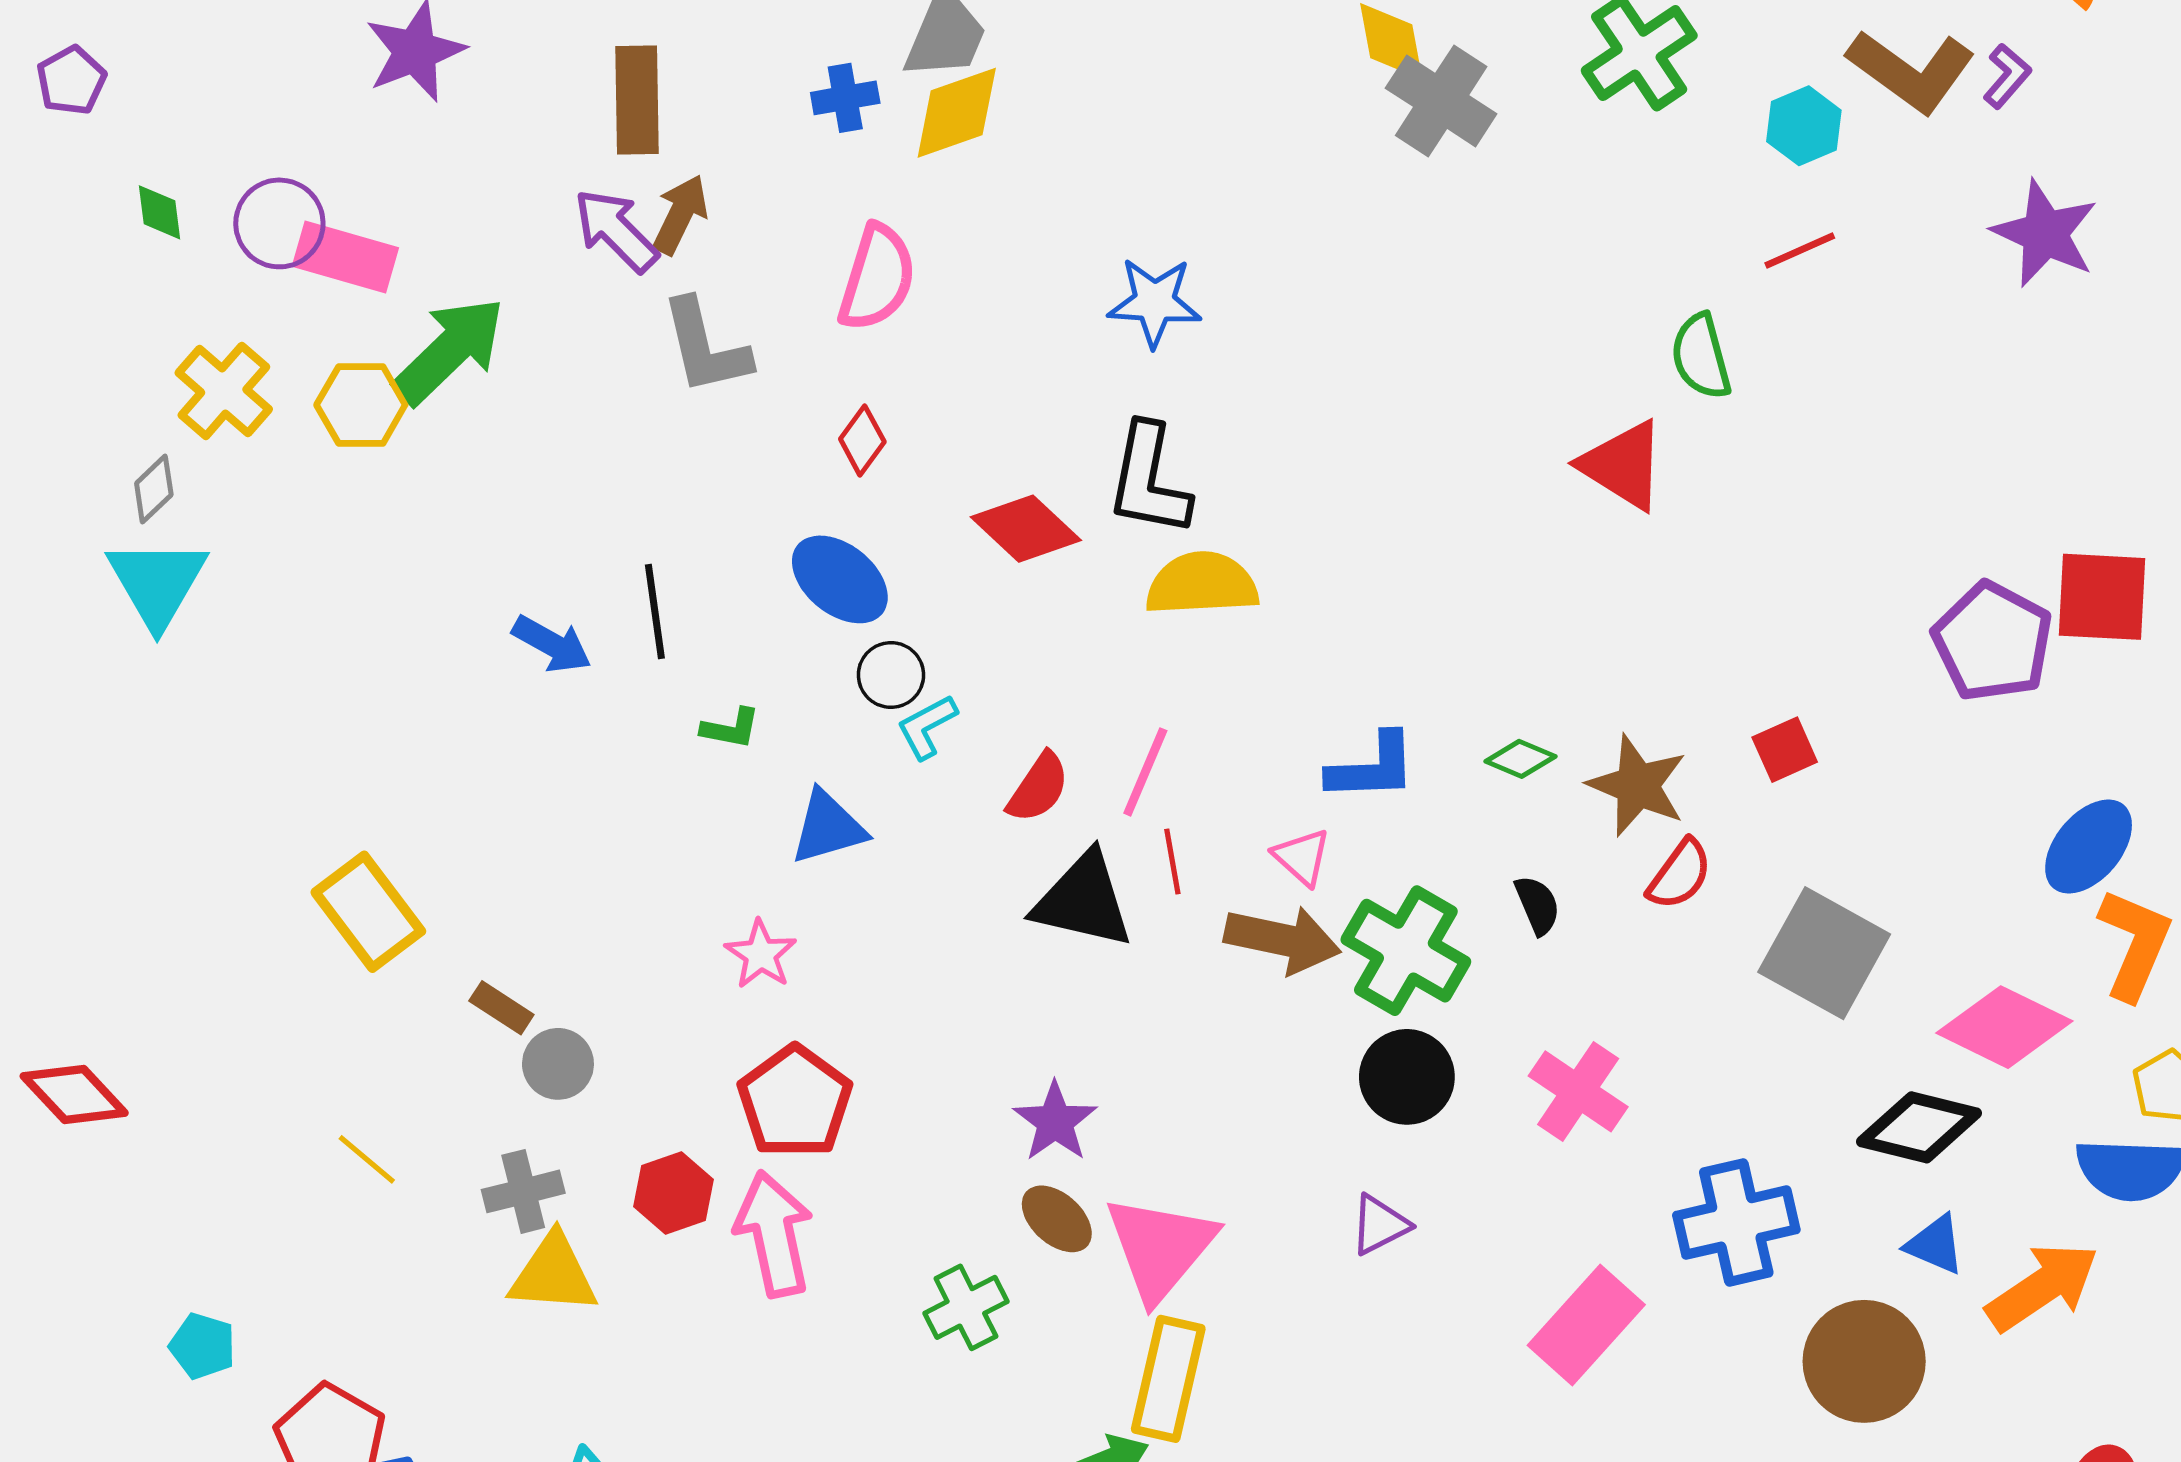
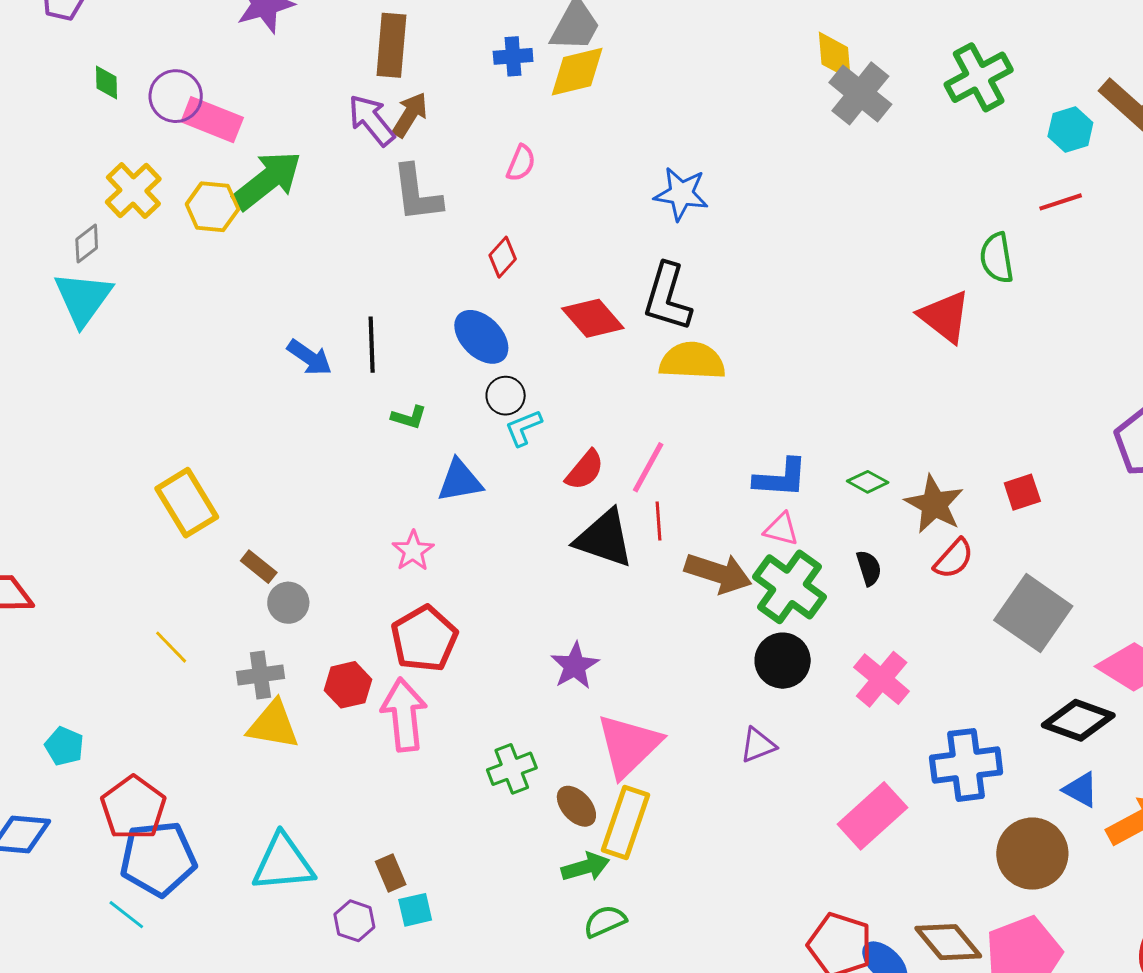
pink semicircle: (877, 278) -> (521, 163), size x0.6
pink triangle: (1302, 857) -> (781, 529), moved, turned -33
brown ellipse: (1057, 1219) -> (576, 806), moved

